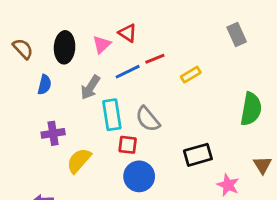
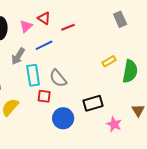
red line: (155, 59) -> (68, 27), moved
yellow rectangle: (191, 75) -> (109, 61), moved
blue circle: (139, 176) -> (63, 118), moved

